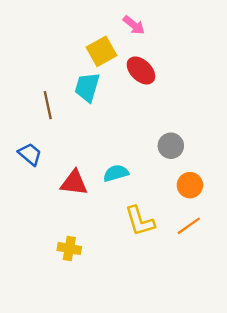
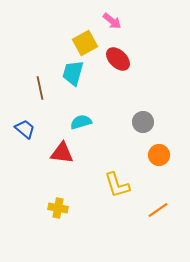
cyan semicircle: (116, 173) -> (81, 122), moved
orange line: (189, 226) -> (158, 210), moved

